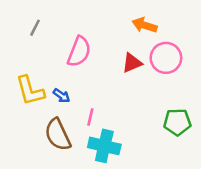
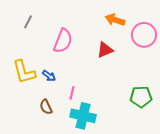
pink circle: (166, 58) -> (144, 35), moved
brown semicircle: (58, 135) -> (46, 107), size x0.6

